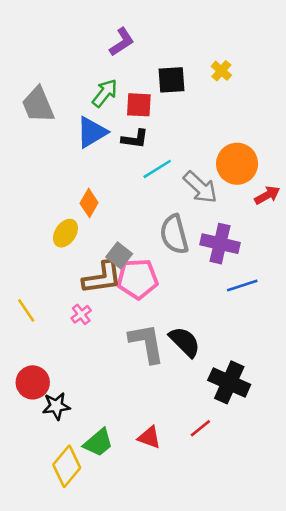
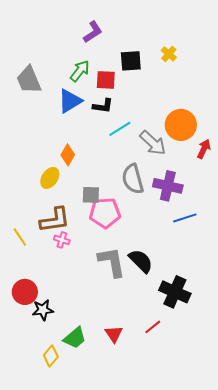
red arrow: (267, 195) -> (204, 149), turned -36
gray square: (119, 255) -> (91, 195), turned -36
brown L-shape: (102, 278) -> (55, 220), moved
pink cross: (81, 314) -> (62, 240), turned -35
red triangle: (149, 437) -> (114, 334), turned 36
yellow diamond: (67, 466) -> (51, 356), size x0.7

